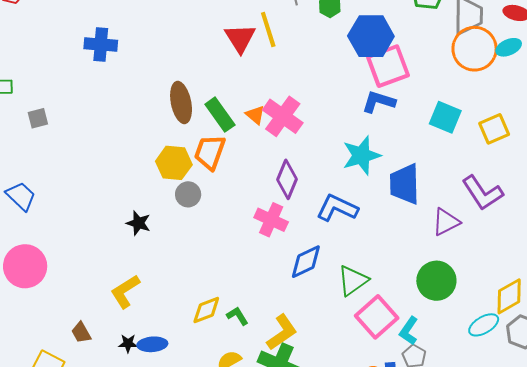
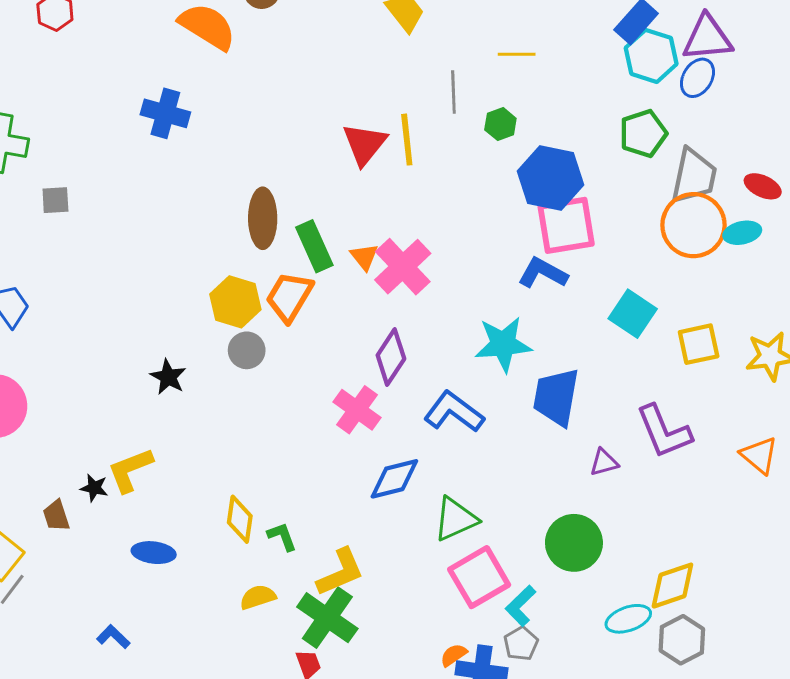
purple triangle: (446, 222) -> (604, 462), size x0.7
yellow diamond: (206, 310) -> (240, 519), turned -72
black star: (128, 343) -> (94, 488), moved

